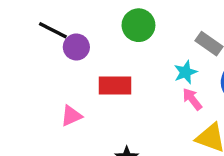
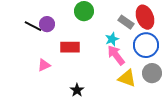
black line: (53, 30) -> (33, 26), moved
pink arrow: (192, 99) -> (116, 55), size x1.5

